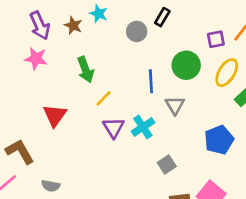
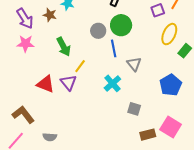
gray circle: (137, 31) -> (98, 31), moved
green circle: (186, 65) -> (121, 25), moved
red triangle: (55, 115) -> (45, 84), turned -36
purple triangle: (113, 128) -> (68, 82), moved
gray square: (167, 164) -> (134, 109), turned -32

